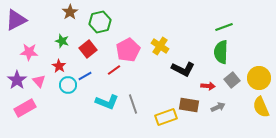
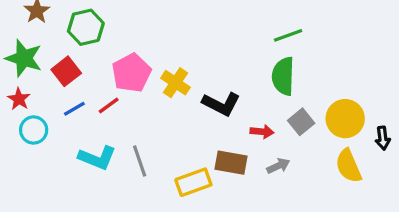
green star: (62, 41) -> (24, 58), size x1.6
yellow cross: (160, 46) -> (176, 83), moved
blue line: (85, 76) -> (74, 109), moved

